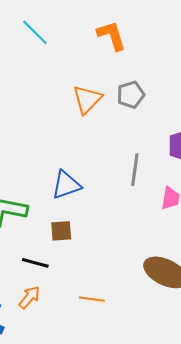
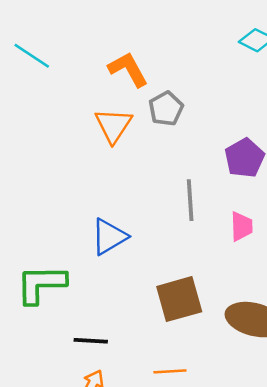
orange L-shape: (112, 36) -> (128, 69), moved
brown square: (61, 231) -> (179, 299), moved, size x1.6

